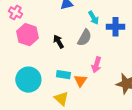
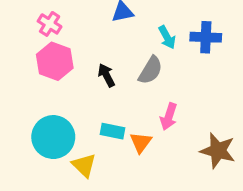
pink cross: (16, 13) -> (50, 24), moved
blue cross: (116, 27) -> (206, 37), moved
yellow triangle: (61, 99) -> (84, 165), moved

